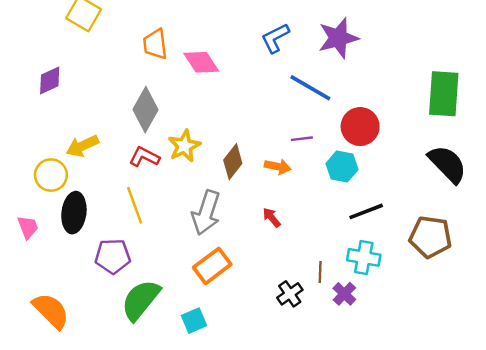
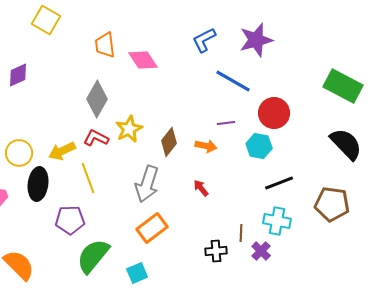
green rectangle: (444, 94) -> (343, 86), turned -66
yellow arrow: (82, 146) -> (62, 151), moved
black cross: (290, 294) -> (216, 251), turned 30

